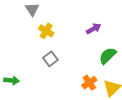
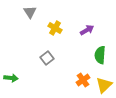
yellow cross: (46, 31) -> (55, 28), moved
green semicircle: (108, 56) -> (100, 55), turned -42

